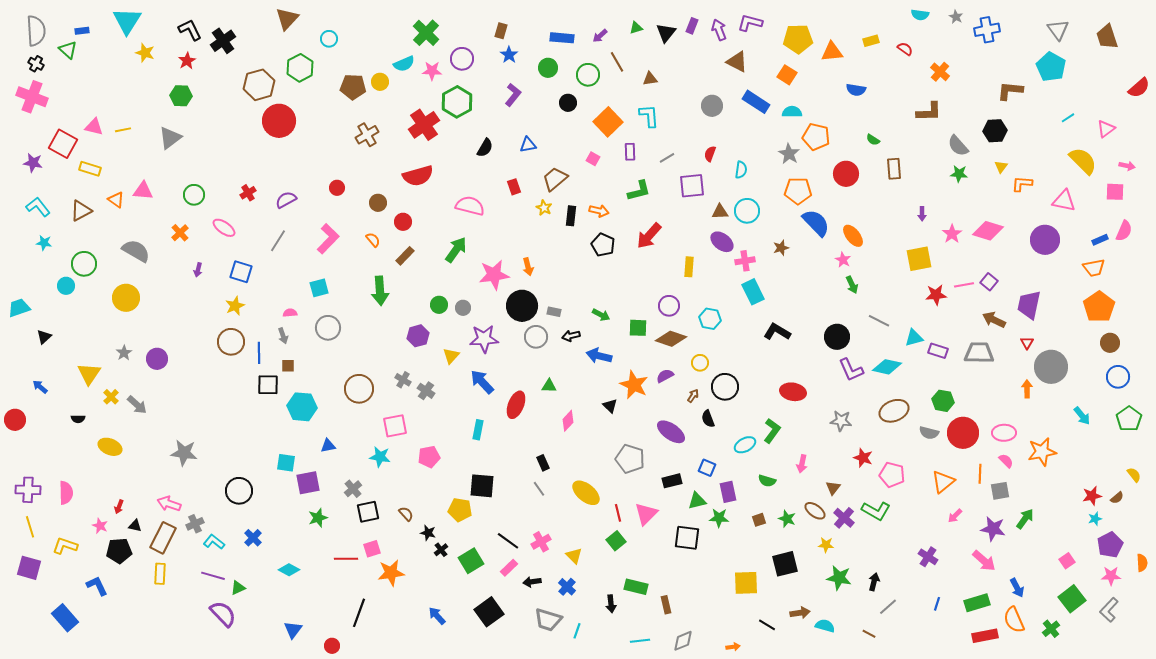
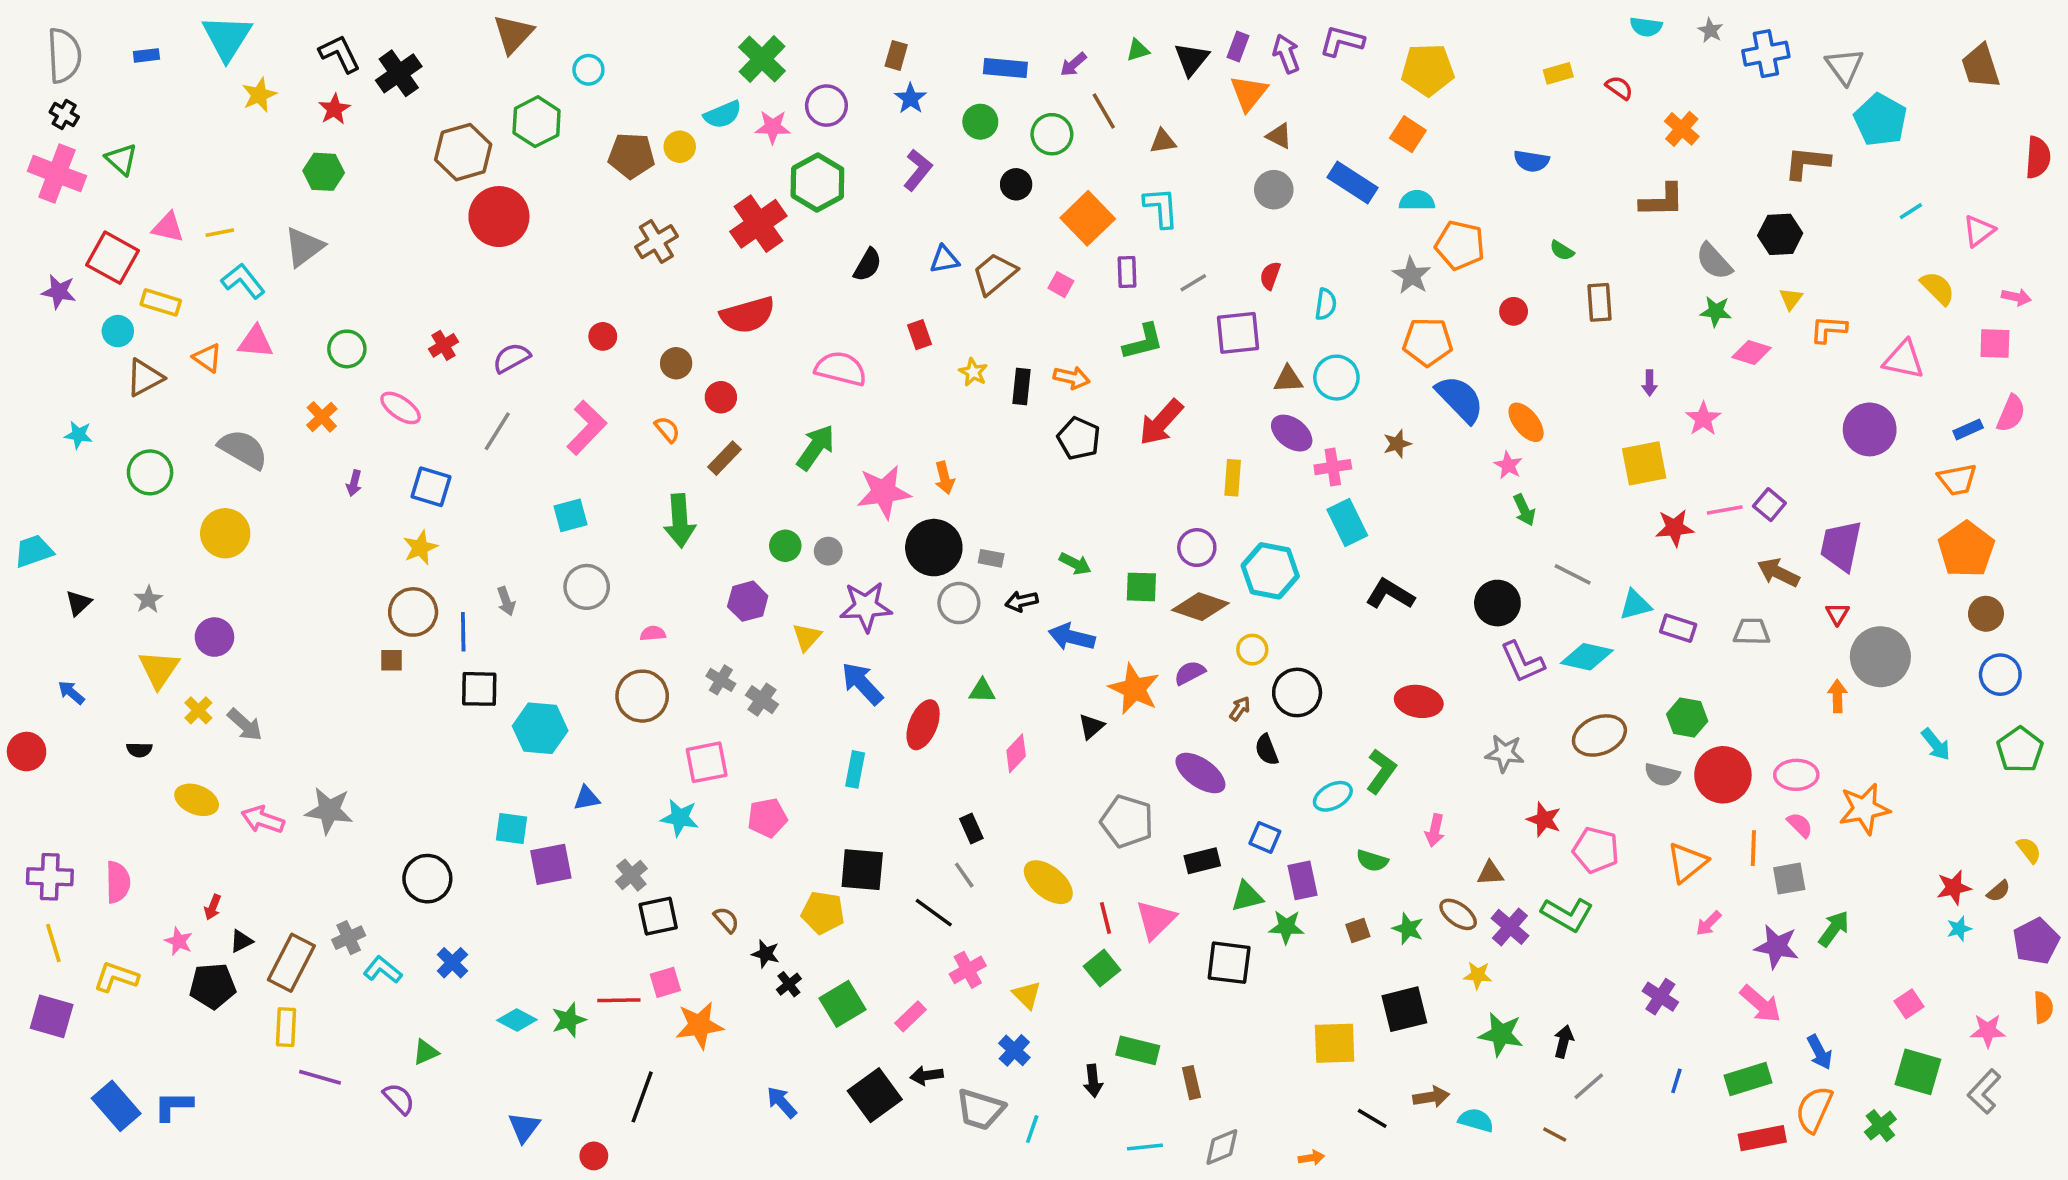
gray triangle: (1058, 30) -> (1845, 66), moved
green triangle: (68, 50) -> (121, 159), moved
orange triangle: (832, 52) -> (1249, 93), moved, turned -45
yellow star: (145, 53) -> (259, 95), turned 30
brown triangle: (737, 62) -> (1279, 136), moved, size x0.7
red semicircle: (1139, 88) -> (2038, 157), turned -45
yellow semicircle: (1083, 161) -> (1938, 288), size x0.7
red circle: (846, 174) -> (1514, 311), size x0.6
brown trapezoid: (555, 179) -> (995, 274), moved
cyan L-shape: (38, 207) -> (243, 281), moved
pink diamond: (988, 231) -> (1752, 353), moved, size x0.7
cyan circle: (66, 286) -> (118, 331), moved
pink semicircle: (290, 313) -> (653, 633), moved
cyan hexagon: (710, 319) -> (1270, 571), size x1.4
gray star: (124, 353) -> (148, 599), moved
gray trapezoid: (979, 353) -> (1752, 632), size x0.7
purple circle: (157, 359) -> (214, 637), moved
brown square: (288, 366) -> (392, 660), moved
black triangle: (610, 406) -> (1091, 726), turned 35
brown triangle: (833, 488) -> (1490, 873), turned 49
pink arrow: (169, 504) -> (263, 820), moved
green star: (318, 518) -> (569, 1020), moved
black triangle: (135, 526) -> (241, 941), turned -40
black line: (508, 541) -> (934, 913), moved
purple pentagon: (1110, 545) -> (2036, 941), moved
purple line: (213, 576) -> (320, 1077), moved
black arrow: (532, 582) -> (927, 1075), moved
blue L-shape: (97, 586) -> (173, 1106), moved, turned -65
green square: (1072, 599) -> (1918, 1072), turned -36
purple semicircle: (223, 614) -> (399, 1099), size x0.7
orange semicircle: (1014, 620) -> (1814, 1109), turned 48

